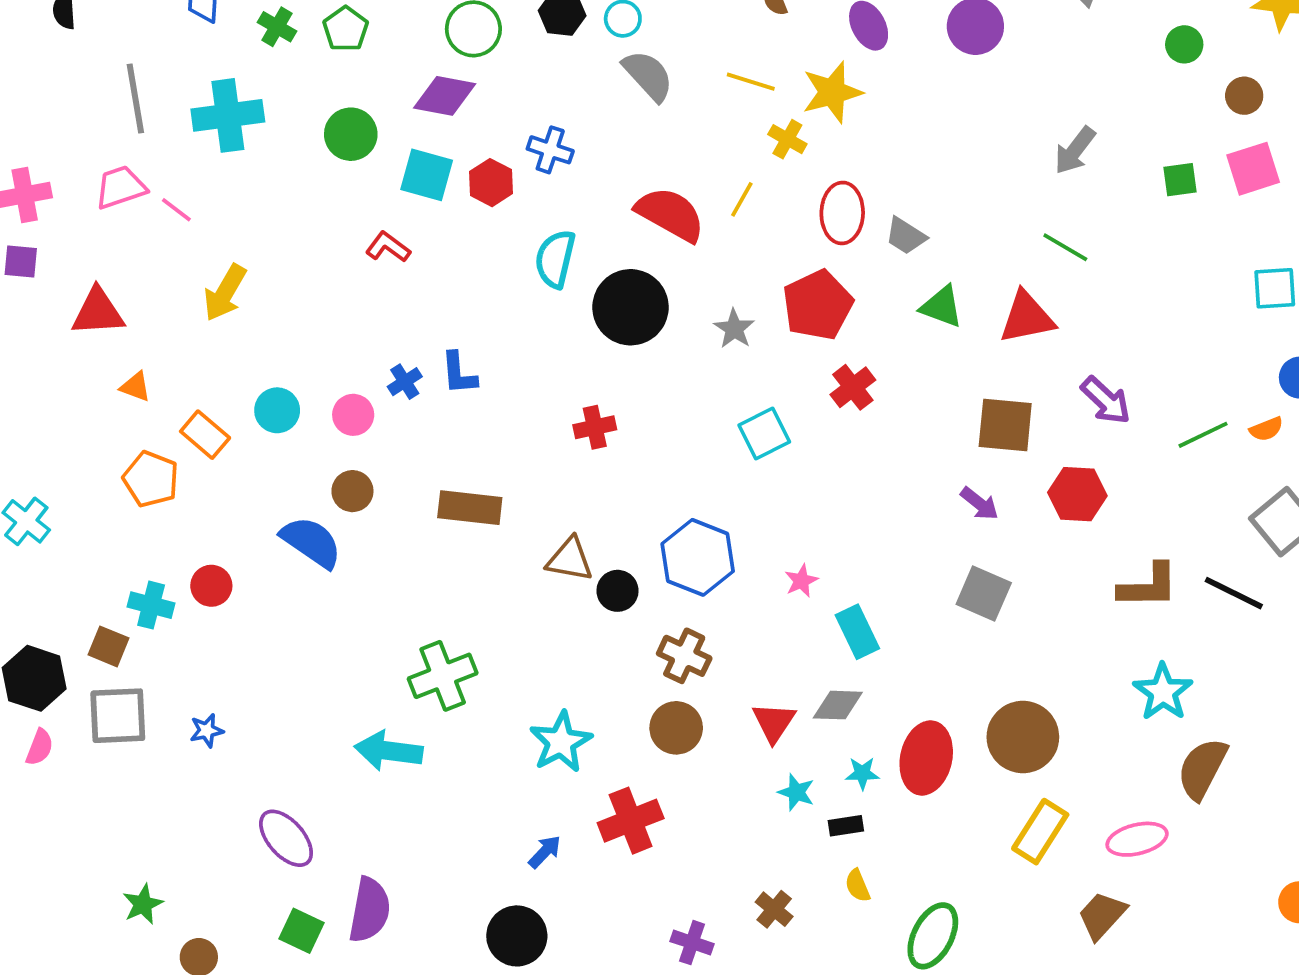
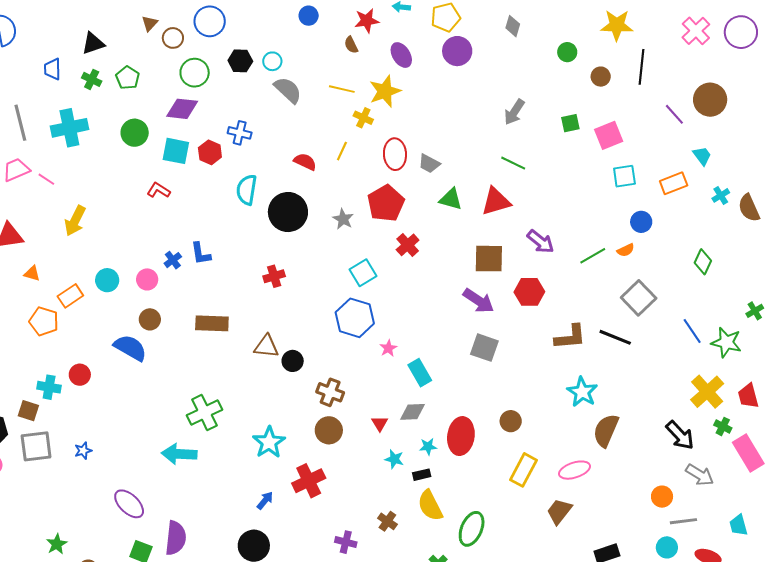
pink square: (1253, 169) -> (609, 135), moved
red semicircle: (670, 214) -> (305, 162), size x0.6
orange rectangle: (205, 435) -> (70, 296), turned -70
purple arrow: (979, 504) -> (479, 301), size x1.5
blue hexagon: (698, 557) -> (355, 318), moved
red triangle: (774, 722) -> (380, 423), size x0.7
brown circle: (1023, 737) -> (511, 421), size x0.6
yellow semicircle: (858, 886) -> (430, 506), size x1.8

